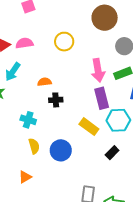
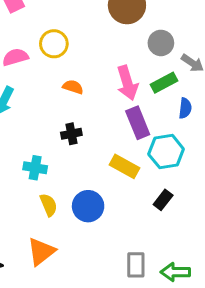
yellow circle: (64, 42) -> (54, 44), moved
orange semicircle: (44, 82) -> (73, 87), moved, turned 32
orange triangle: (25, 177) -> (41, 251), size x1.5

